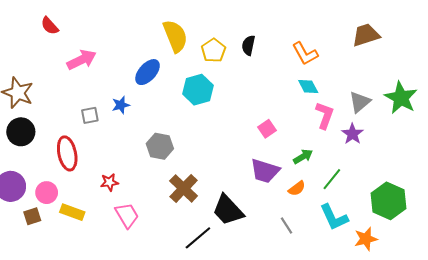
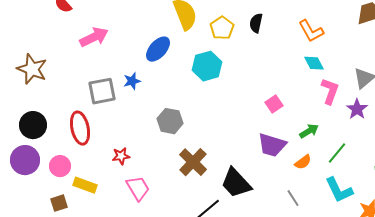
gray square: (90, 115) -> (102, 91), size x1.6
black circle: (21, 132) -> (33, 125), moved
brown square: (32, 216) -> (59, 203), moved

